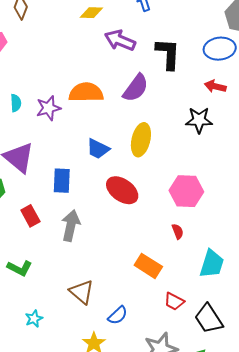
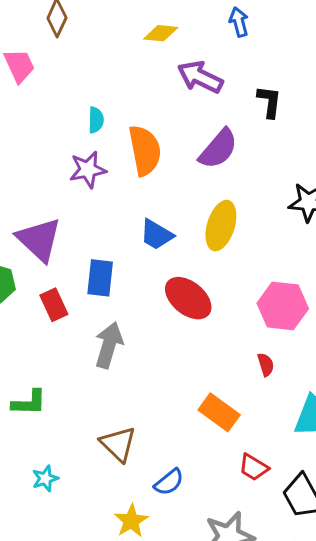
black L-shape: (168, 54) -> (269, 102), size x0.7
orange semicircle: (86, 92) -> (145, 150), turned 76
cyan semicircle: (16, 103) -> (96, 120), moved
red rectangle: (30, 216) -> (54, 305), moved
green L-shape: (20, 268) -> (29, 403), turned -30

